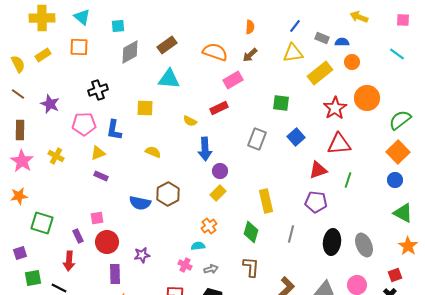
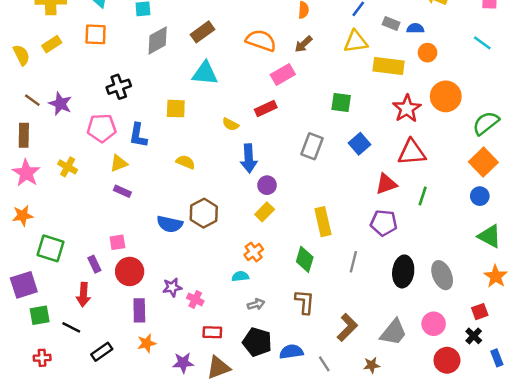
yellow rectangle: (320, 73) -> (389, 66), turned 45
brown line: (18, 94) -> (32, 100), moved
purple square: (20, 253) -> (24, 285), size x1.6
pink cross: (185, 265) -> (195, 299), moved

